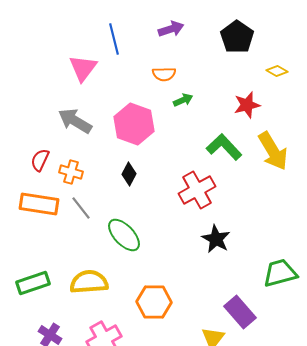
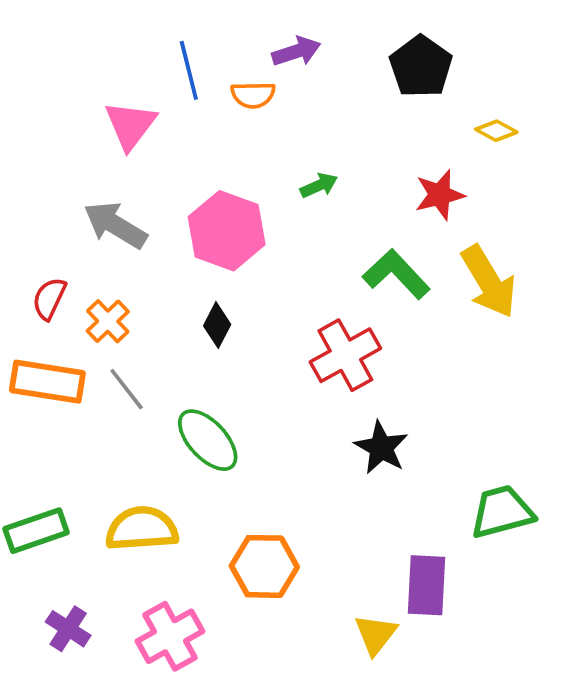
orange semicircle: (164, 74) -> (253, 95), moved
orange cross: (71, 172) -> (108, 321), turned 30
purple rectangle: (240, 312) -> (427, 585), turned 44

